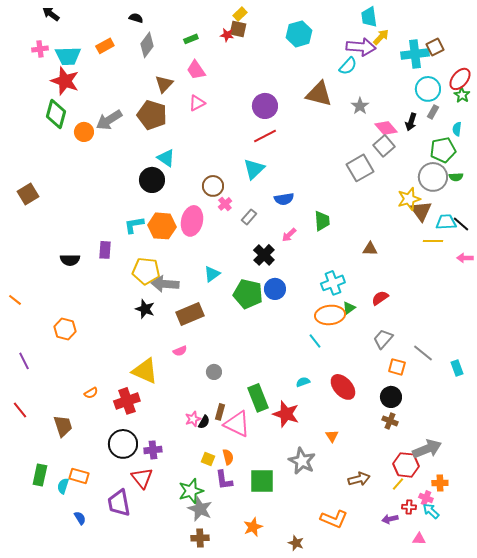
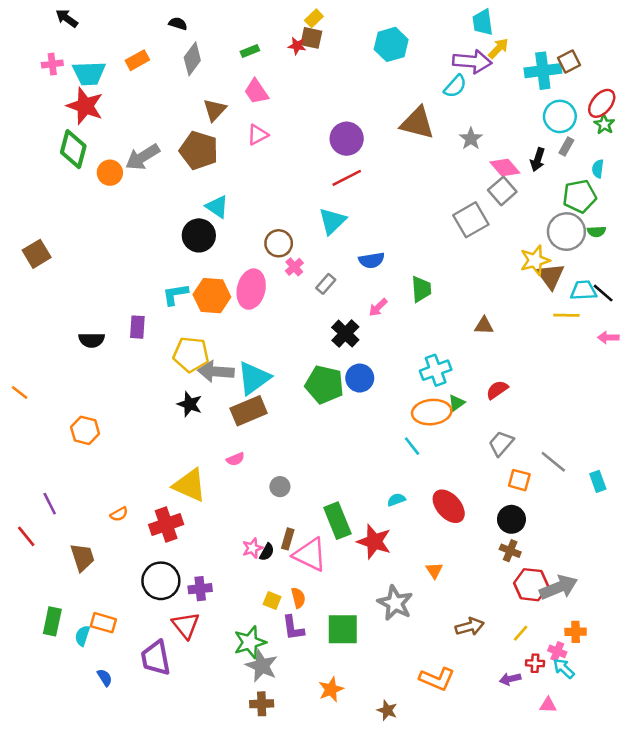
cyan triangle: (212, 274) -> (254, 378), moved, size x1.6
purple line: (24, 361) -> (50, 504), moved
red hexagon: (406, 465) -> (531, 585), moved

